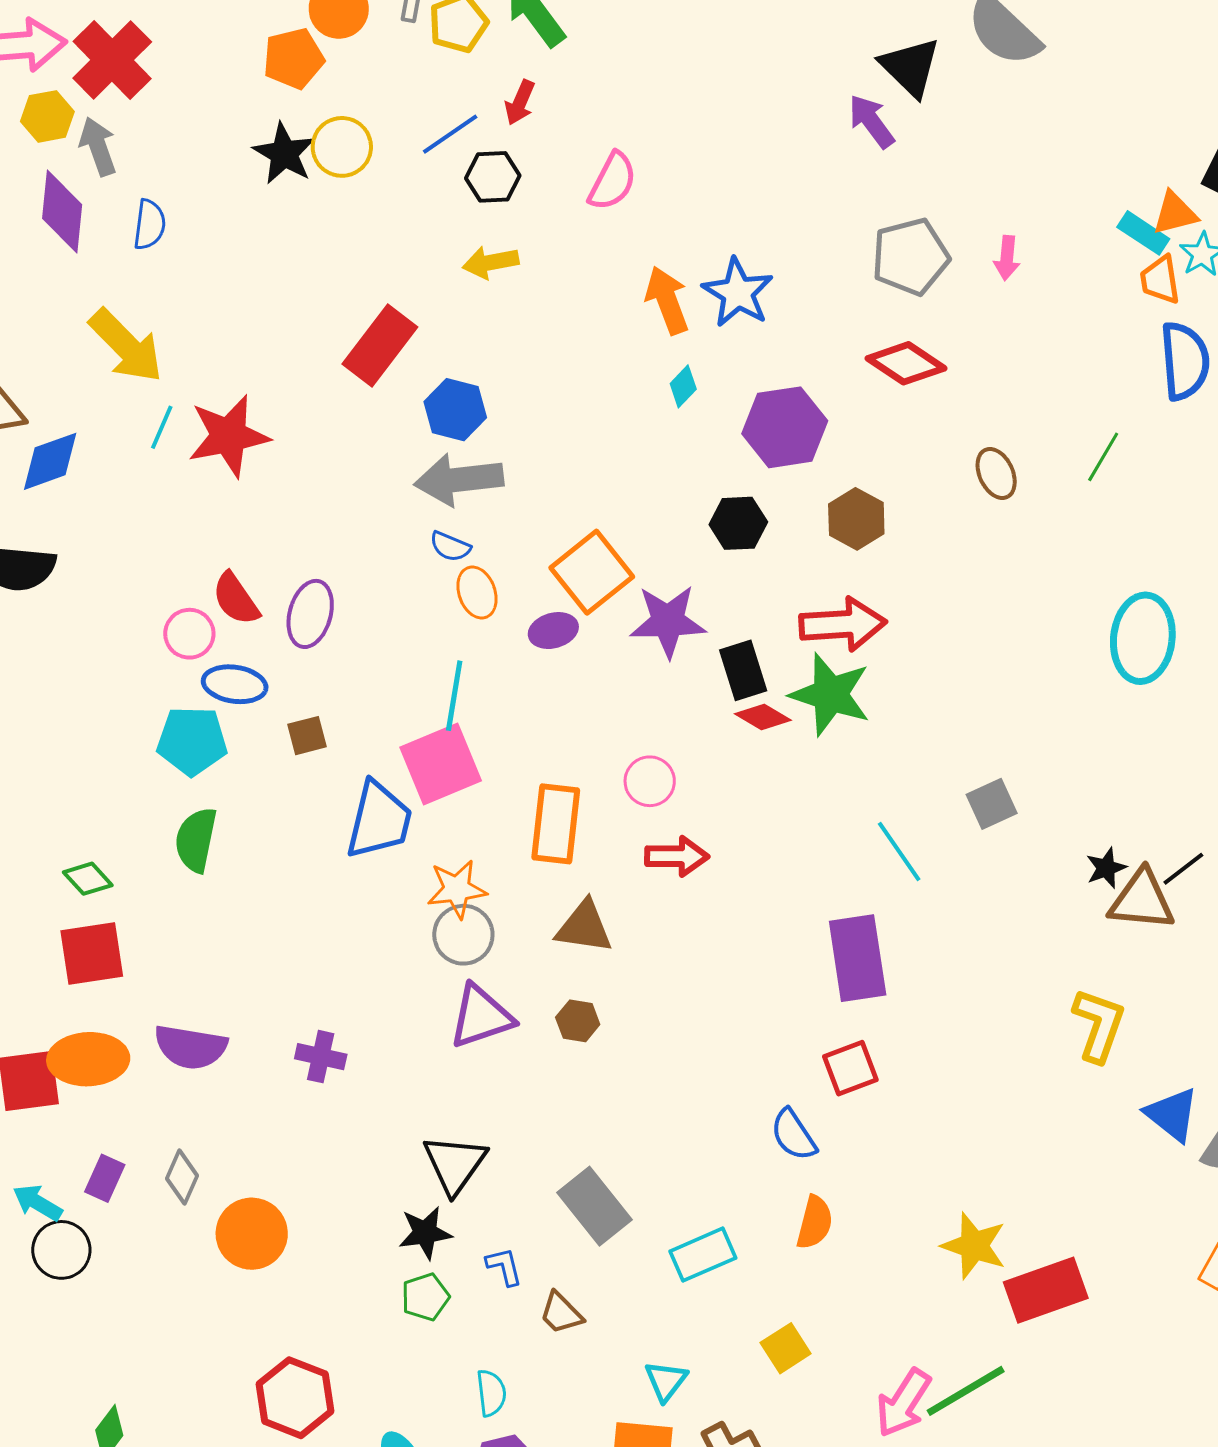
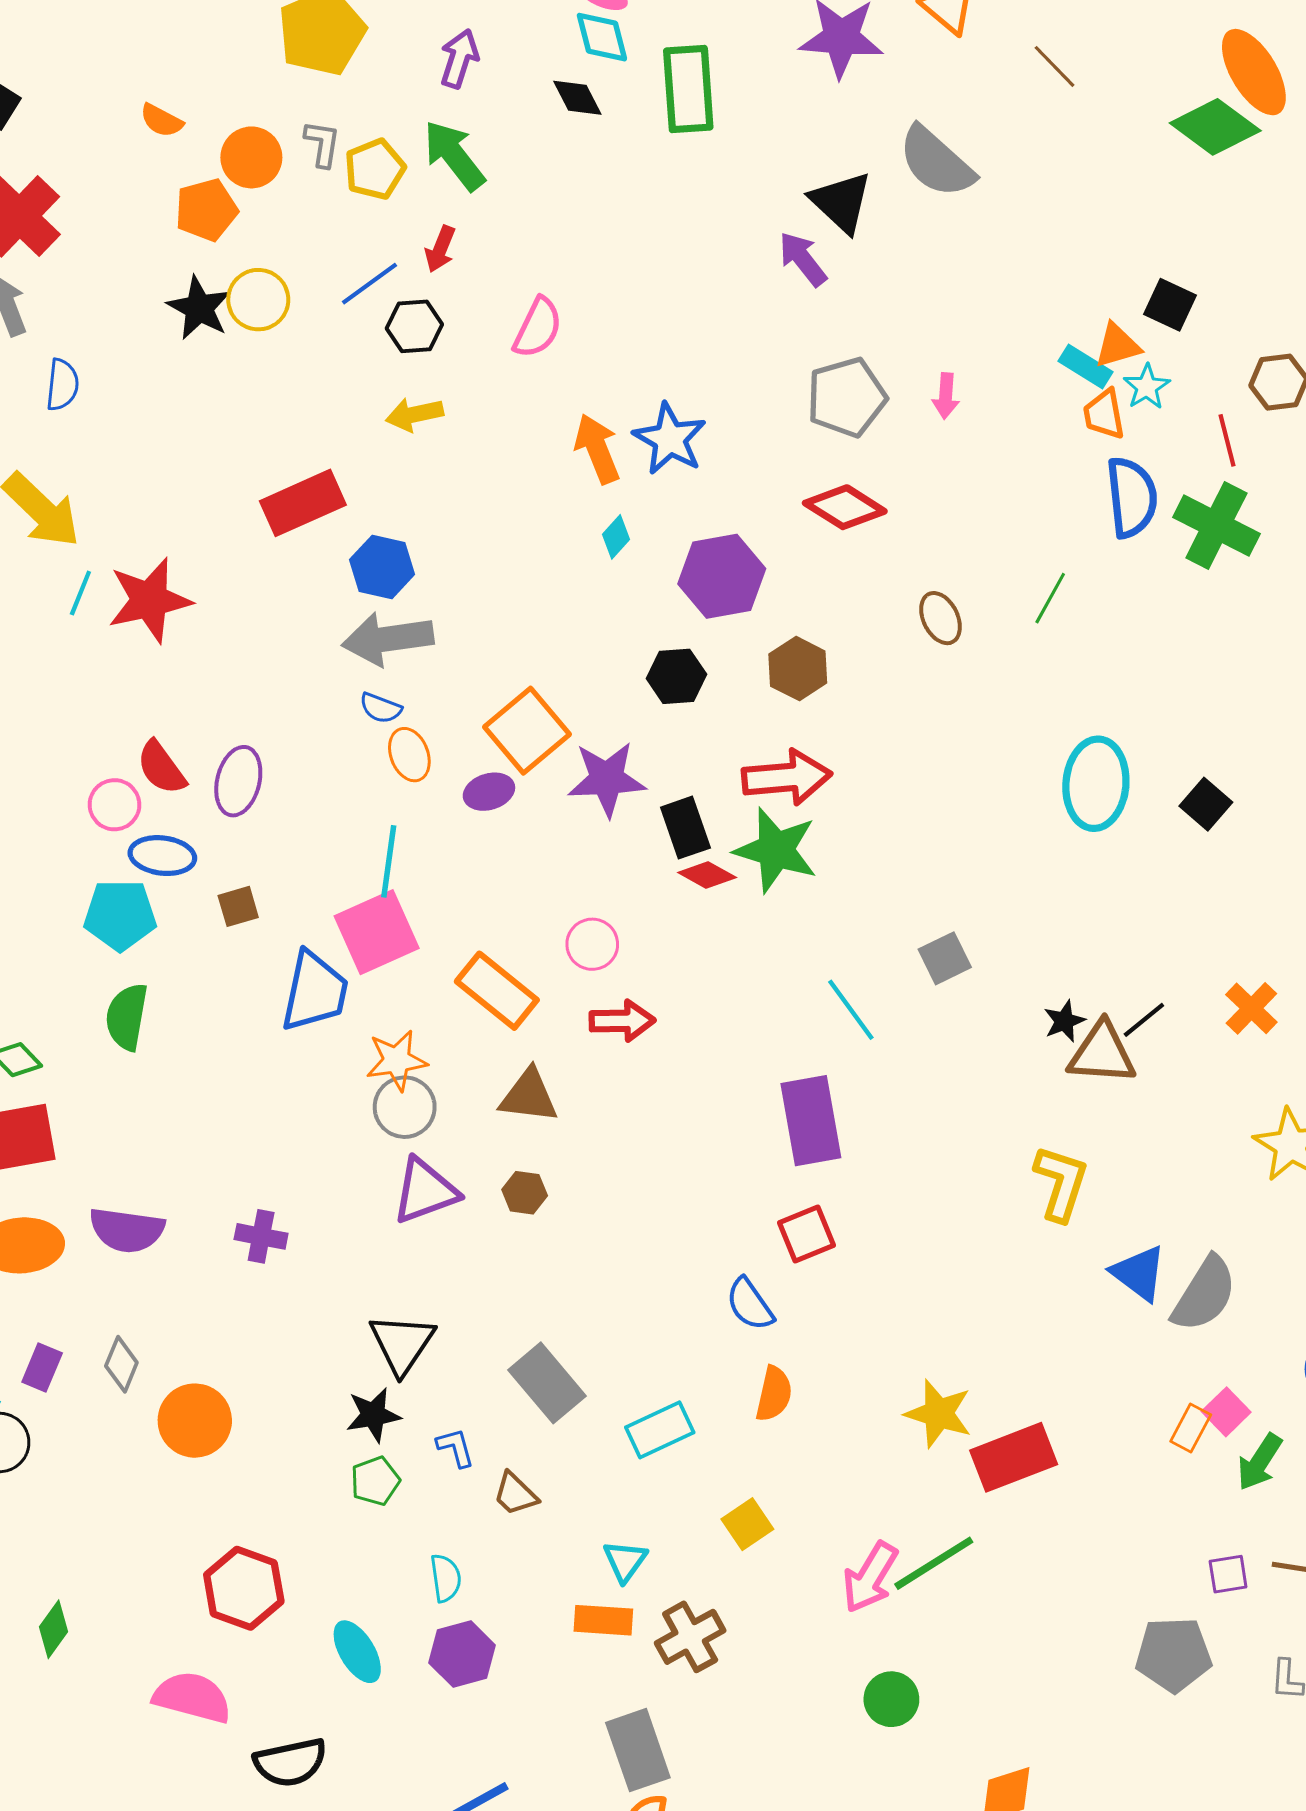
red rectangle: (380, 345) -> (303, 503), turned 30
orange rectangle: (556, 824) -> (497, 991), turned -56

